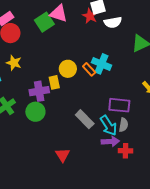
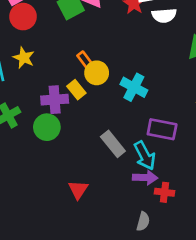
cyan cross: (101, 64) -> (134, 87), moved
orange rectangle: (89, 69) -> (85, 61), moved
yellow rectangle: (54, 82) -> (76, 90), turned -32
gray semicircle: (124, 125) -> (143, 221), moved

